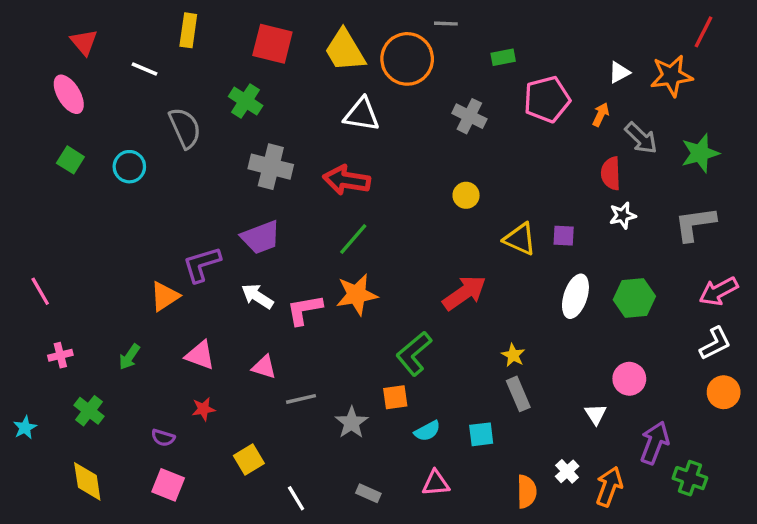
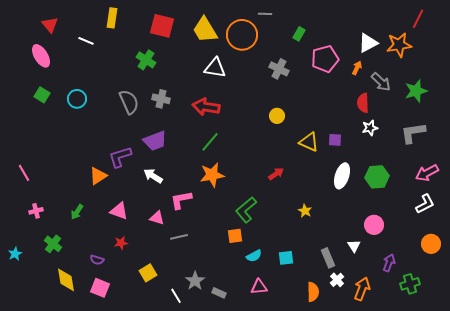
green rectangle: (503, 57) -> (299, 34), turned -48
white triangle: (619, 72) -> (368, 43), size x1.5
gray semicircle: (185, 128) -> (129, 102), moved
gray cross: (271, 167) -> (161, 99), size x0.7
red arrow: (464, 293) -> (276, 174), size x0.6
pink L-shape: (304, 310) -> (181, 200), moved
orange circle: (724, 392) -> (431, 244), moved
gray rectangle: (518, 394) -> (328, 258), moved
gray star: (352, 423) -> (195, 281), moved
purple arrow: (655, 443) -> (389, 263), size x0.7
green cross: (690, 478) -> (410, 284), turned -36
yellow diamond: (87, 481) -> (66, 280), moved

